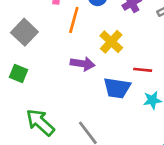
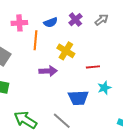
blue trapezoid: (117, 88) -> (78, 98), moved

